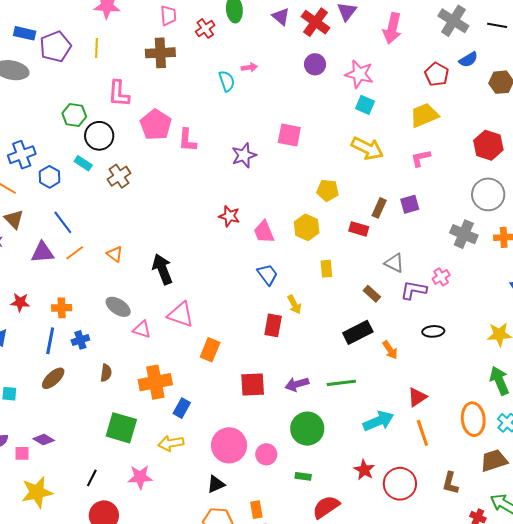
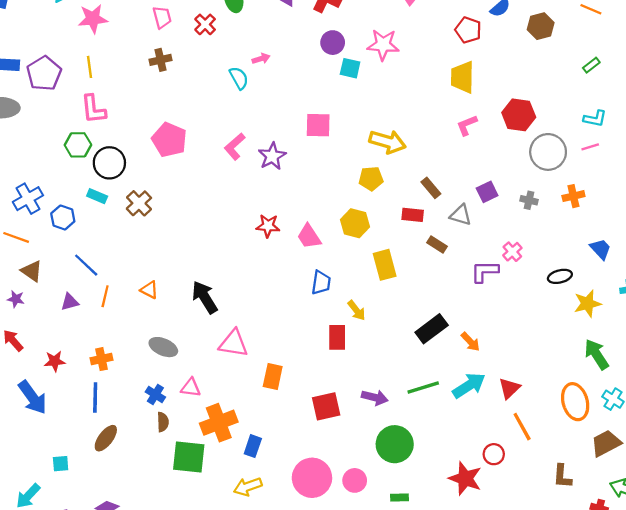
brown cross: (160, 53) -> (161, 60), size x0.7
pink L-shape: (119, 94) -> (93, 109), moved
cyan square: (365, 105) -> (350, 68), moved
yellow trapezoid: (424, 115) -> (462, 77), turned -56
pink L-shape: (187, 140) -> (235, 146), moved, turned 55
red hexagon: (488, 145) -> (519, 115), moved
yellow arrow: (367, 148) -> (387, 142), moved
purple square: (410, 204) -> (487, 192), moved
brown rectangle: (379, 208) -> (431, 188), turned -54
gray cross: (464, 234) -> (529, 200), size x0.6
purple triangle: (42, 252) -> (70, 302), size x0.7
orange line: (75, 253) -> (105, 296), turned -30
gray triangle: (394, 263) -> (461, 215), moved
yellow rectangle: (326, 269) -> (385, 265), size x1.5
blue trapezoid: (267, 274) -> (321, 283), turned 55
brown rectangle: (372, 294) -> (437, 245), moved
pink triangle: (142, 329) -> (191, 388), moved
black ellipse: (433, 331) -> (560, 276), moved
blue cross: (80, 340) -> (155, 395), moved, turned -30
purple arrow: (297, 384) -> (375, 397), turned -140
cyan arrow: (378, 421) -> (469, 385), moved
green square: (121, 428) -> (189, 457), moved
red star: (364, 470) -> (465, 479), size x1.4
red circle: (400, 484) -> (494, 454), moved, size x0.6

